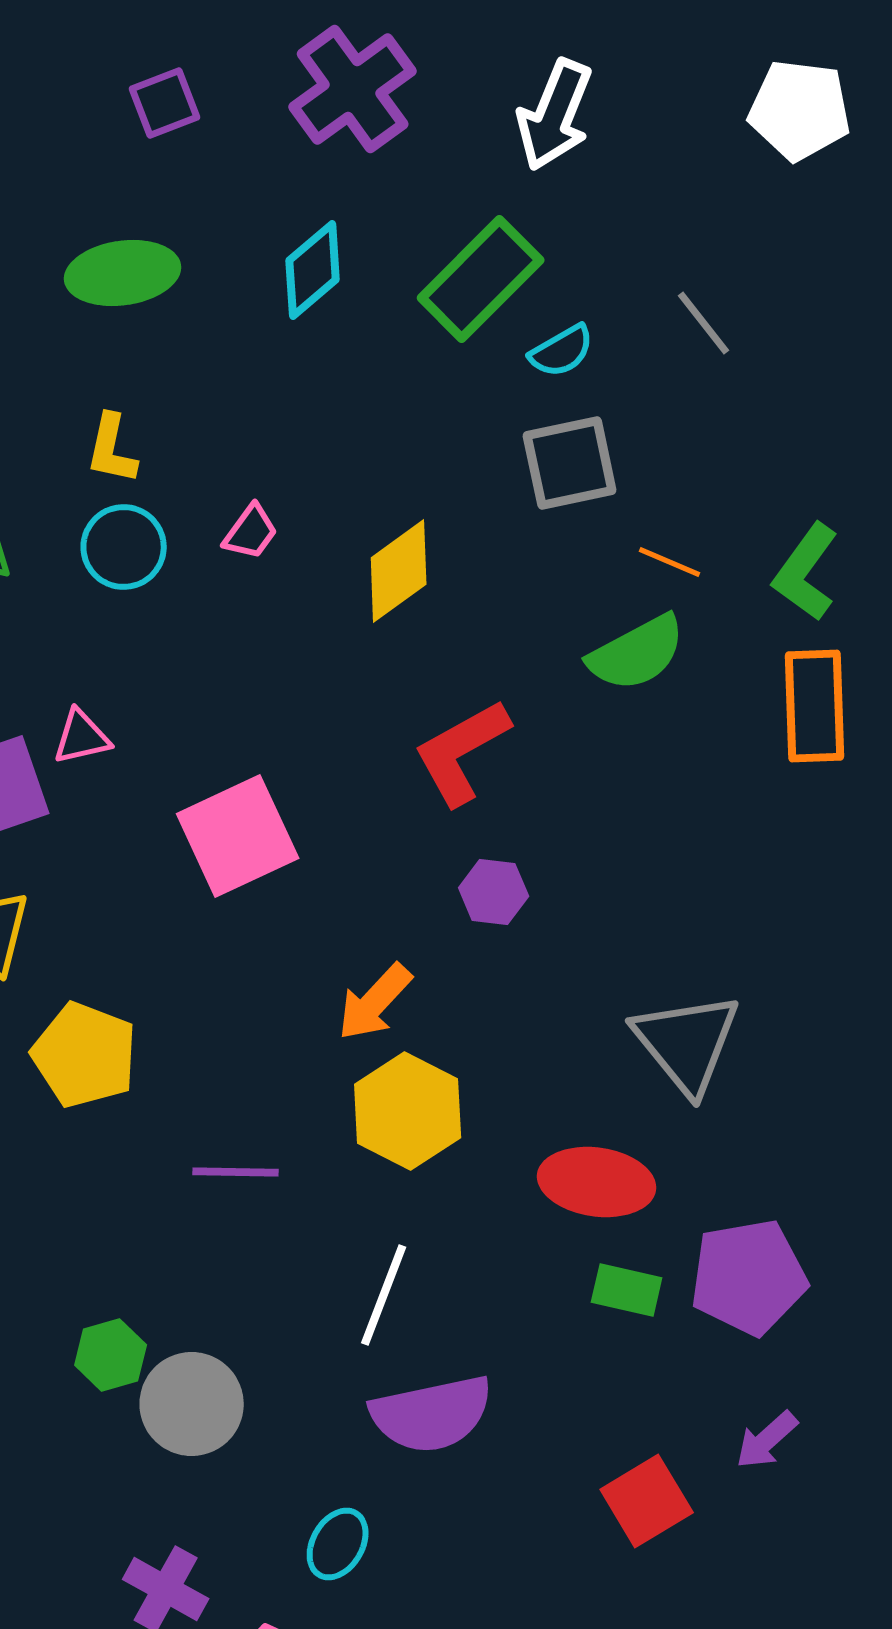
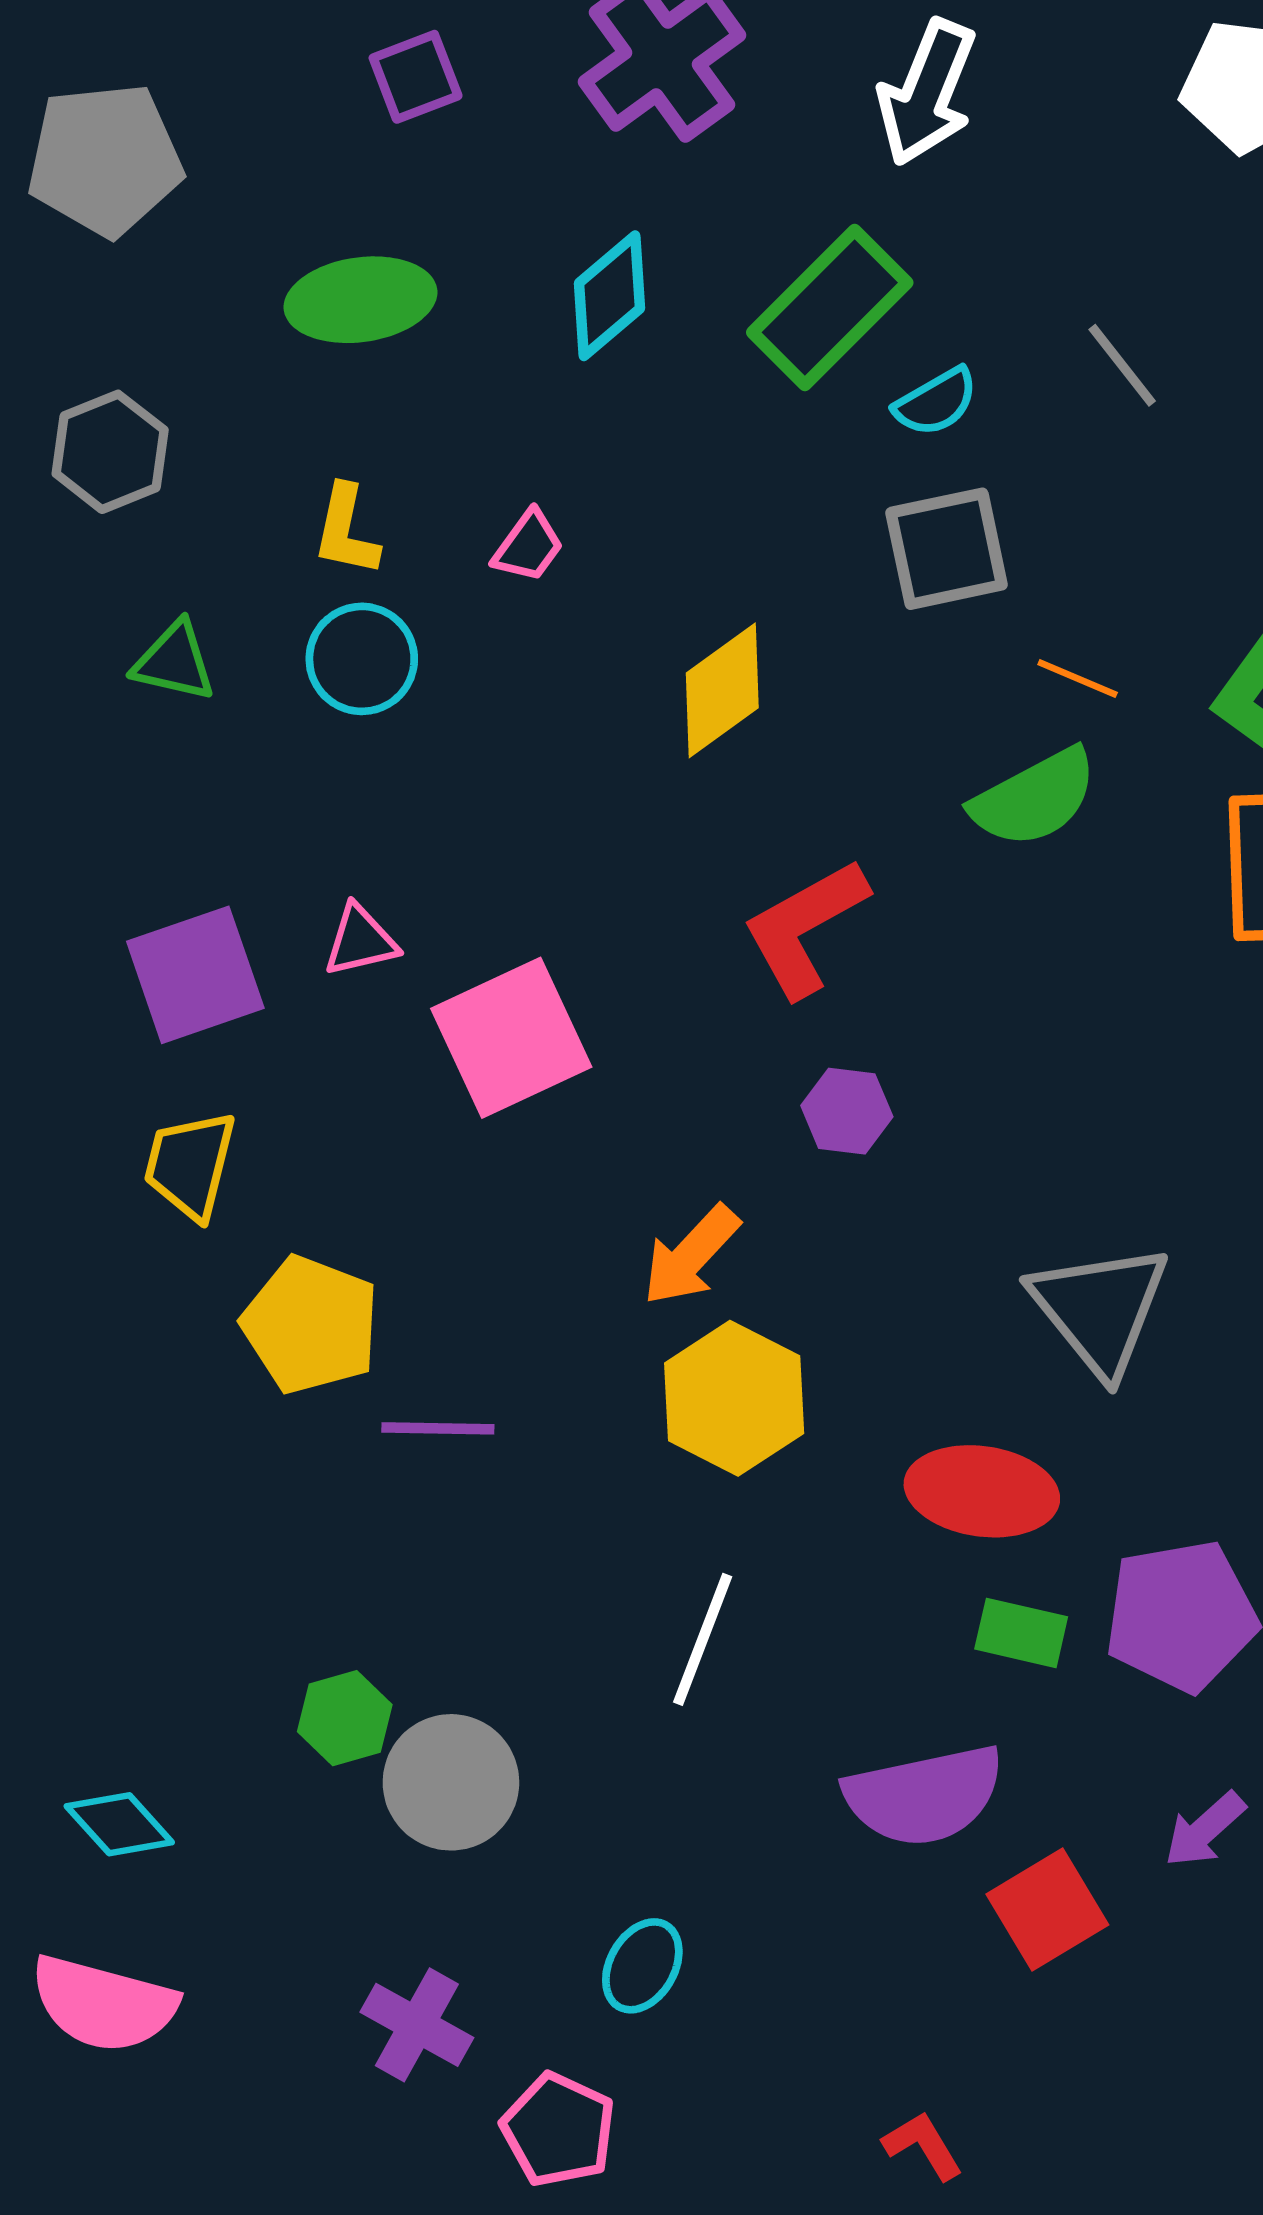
pink trapezoid: (251, 532) -> (528, 546), moved
pink triangle: (82, 737) -> (360, 941), moved
purple line: (236, 1172) -> (438, 1428), moved
purple semicircle: (432, 1414) -> (924, 1795), moved

